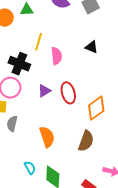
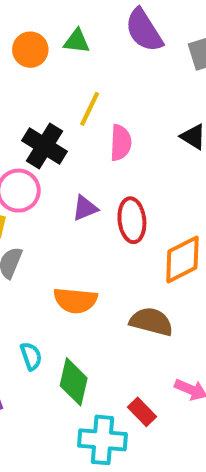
orange semicircle: (47, 137) -> (75, 300), turned 105
brown semicircle: (86, 141) -> (151, 322), turned -105

